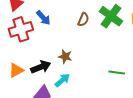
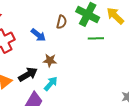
blue arrow: (43, 18) -> (38, 35), moved
green line: (117, 72) -> (96, 38), moved

